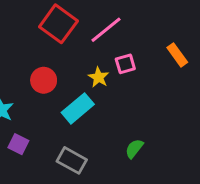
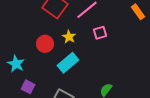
orange rectangle: (177, 55) -> (138, 12), moved
yellow star: (99, 77) -> (69, 37), moved

